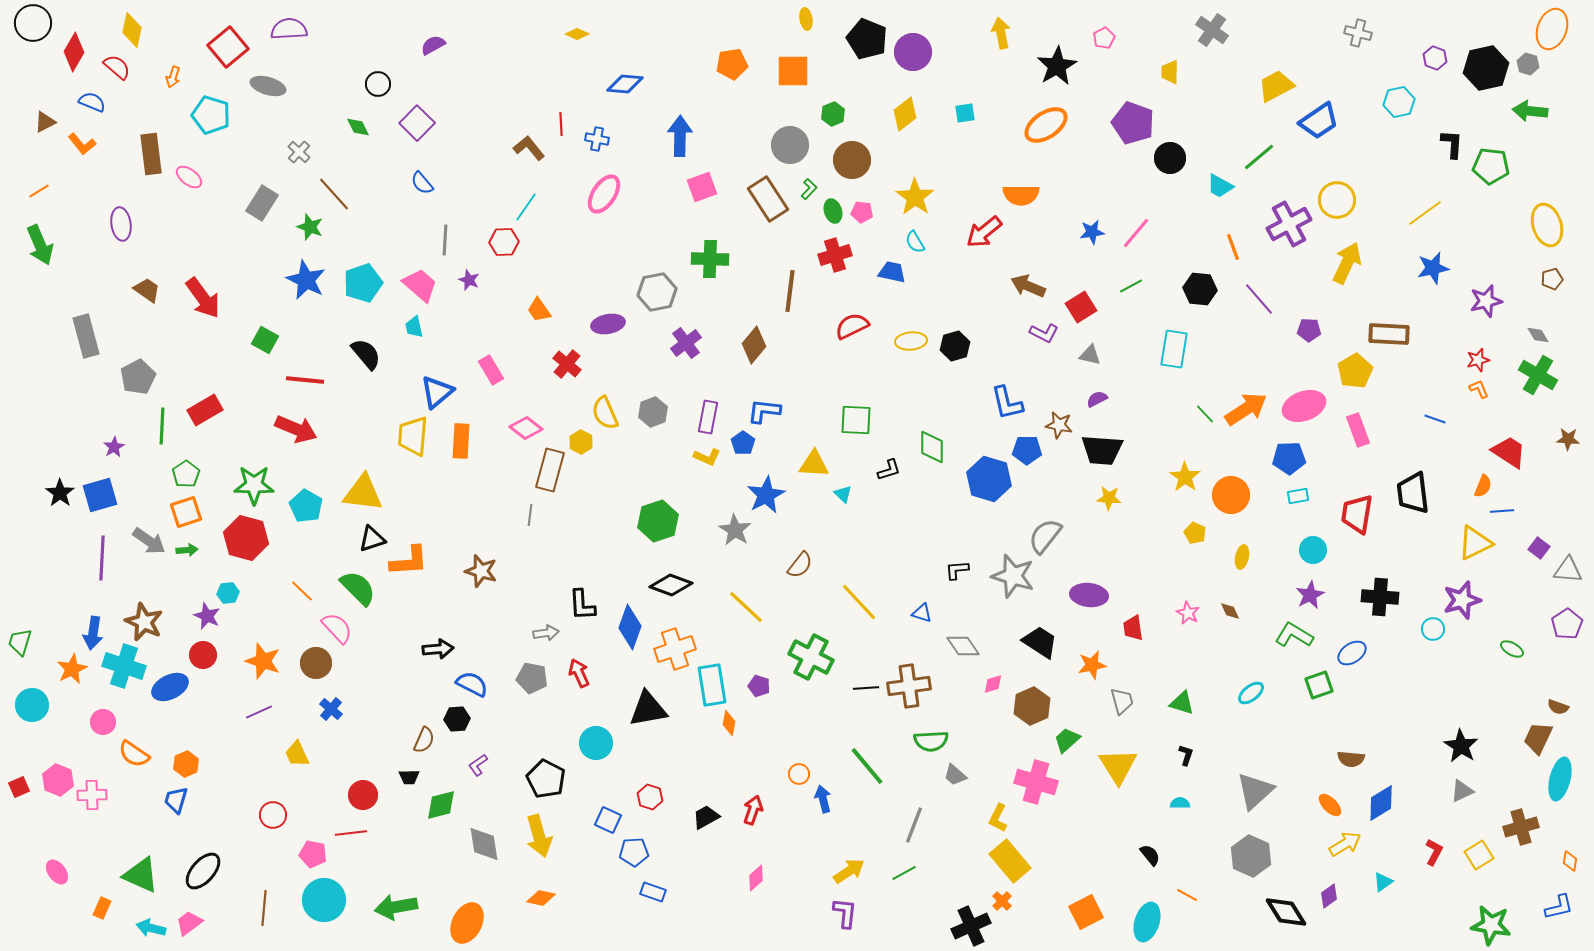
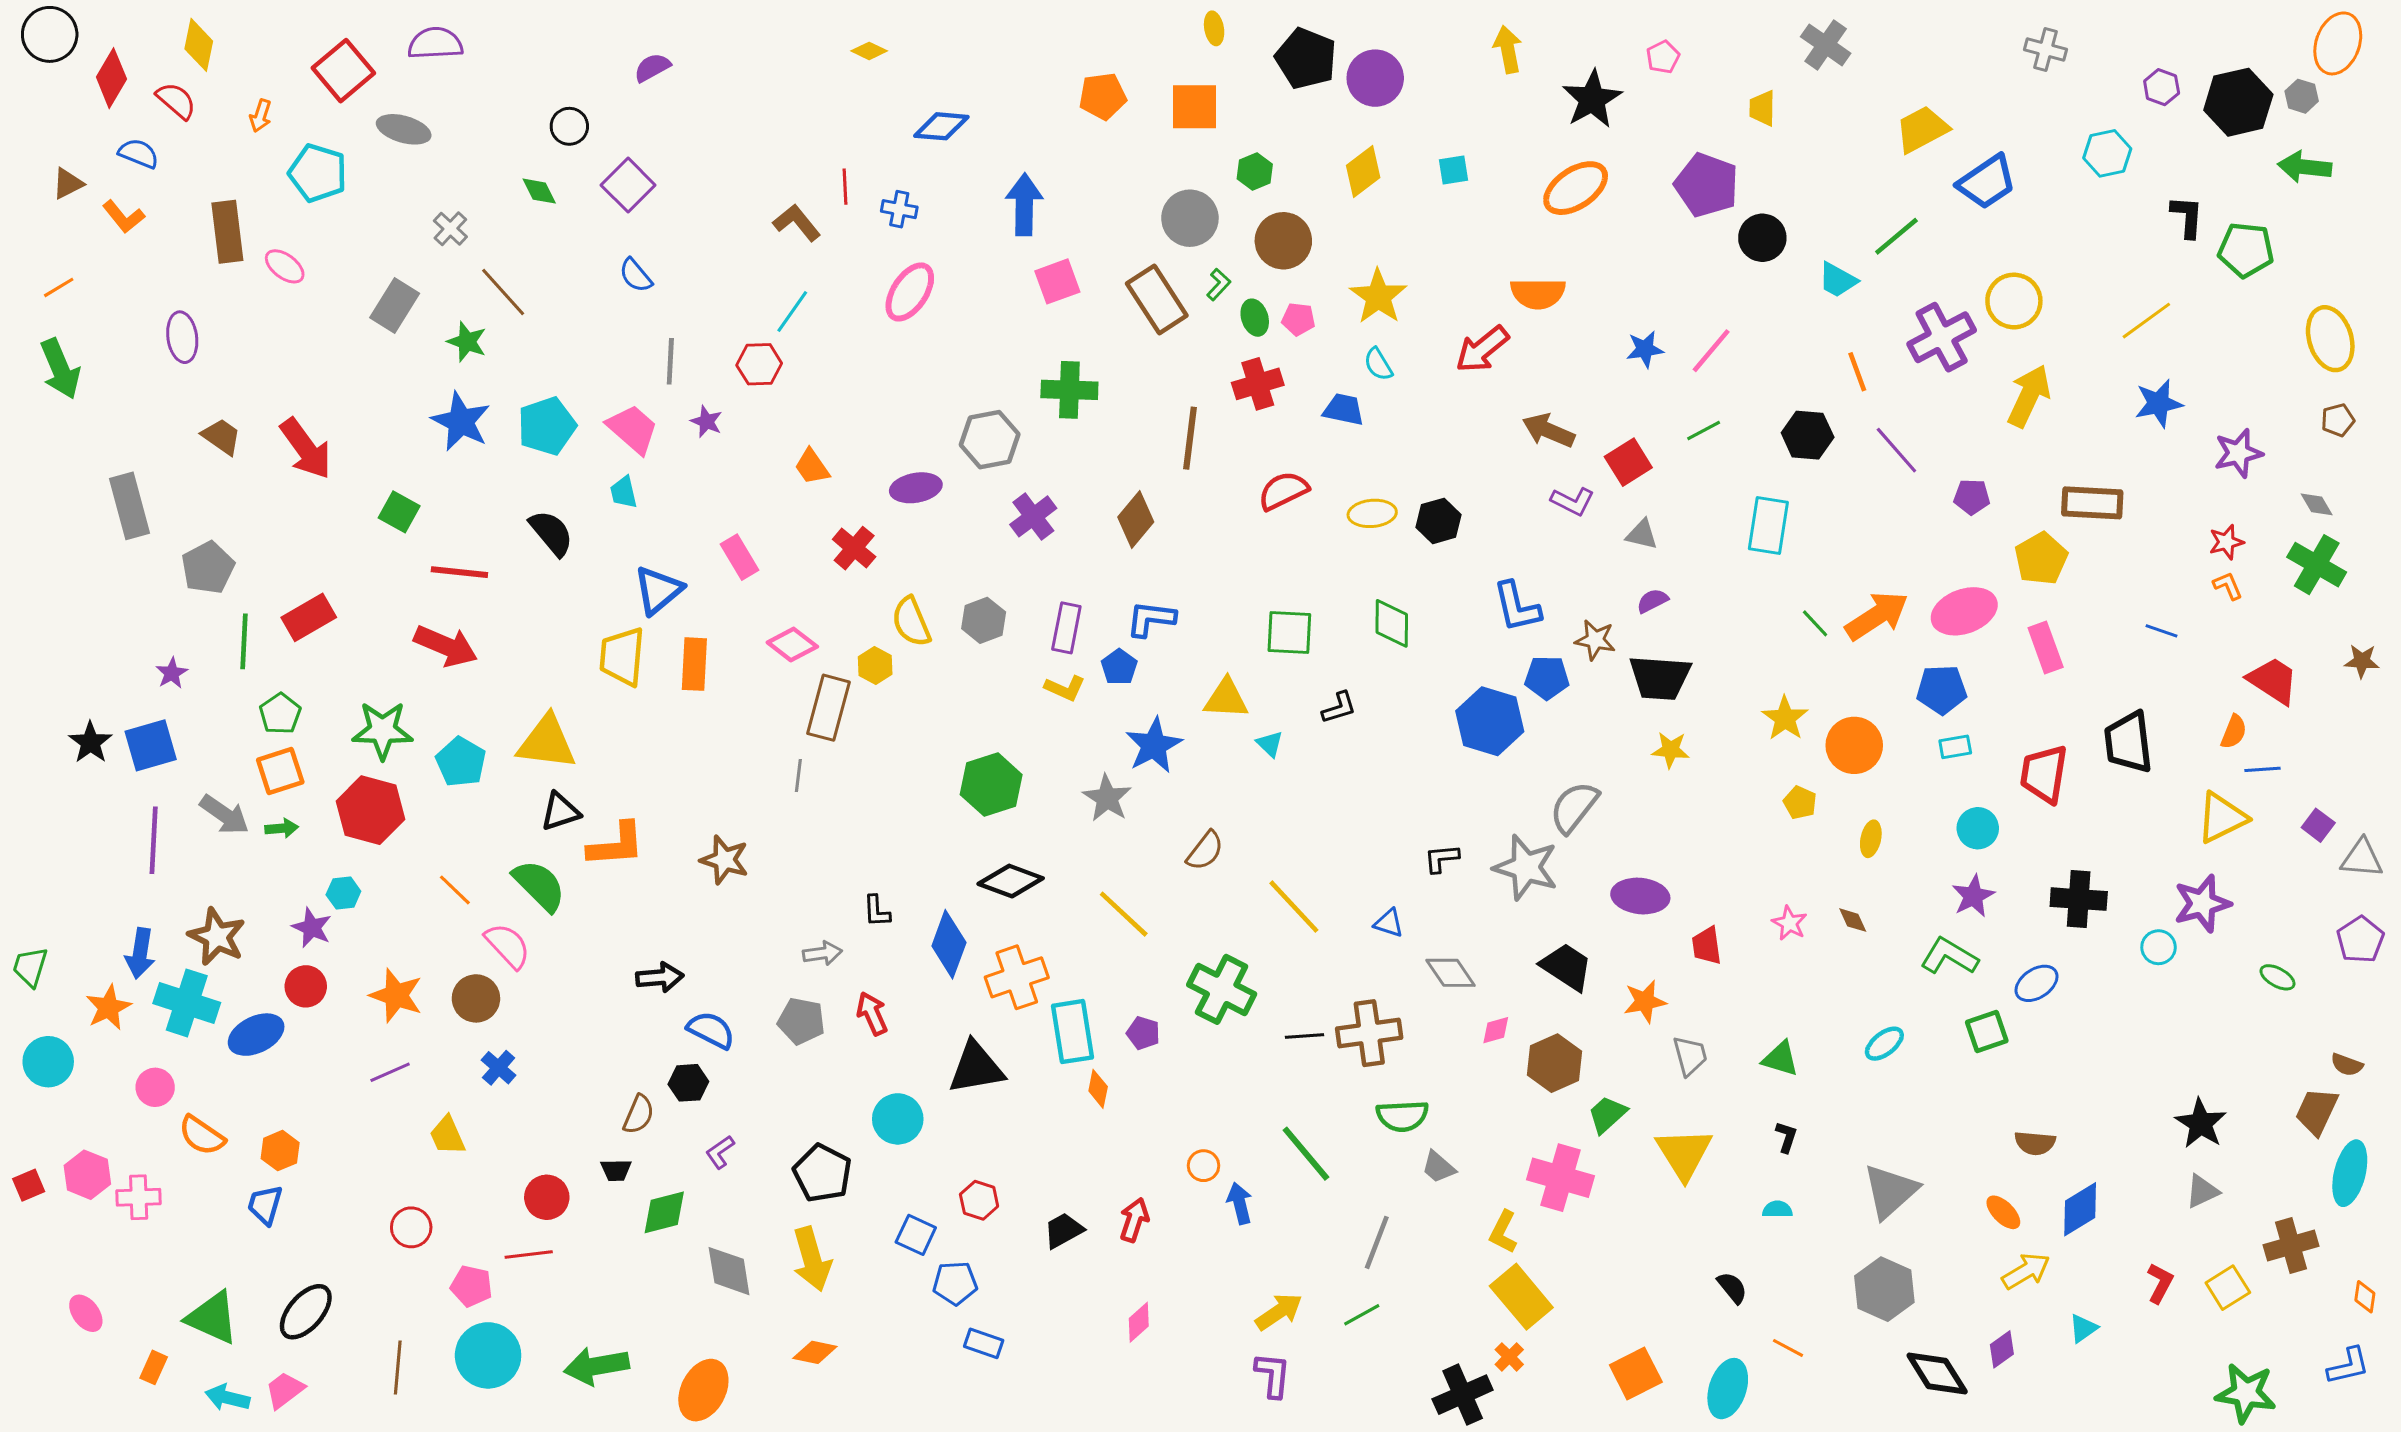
green diamond: (932, 447) -> (1392, 623), moved
black L-shape: (582, 605) -> (877, 911), size x0.7

